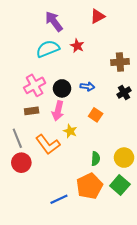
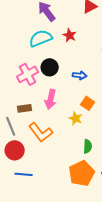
black circle: (62, 88) -> (50, 67), moved
brown rectangle: (32, 111) -> (25, 108), moved
yellow star: (70, 131) -> (76, 118), moved
blue line: (59, 199) -> (24, 174), moved, turned 30

